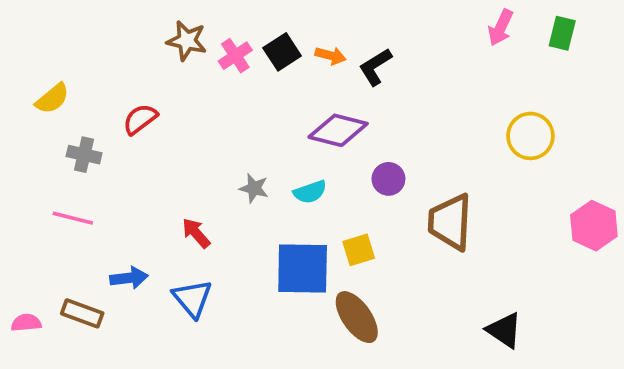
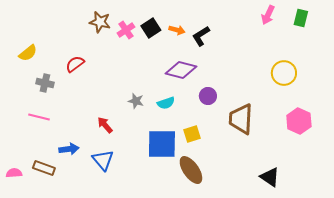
pink hexagon: (594, 226) -> (299, 121), moved

